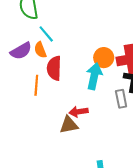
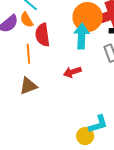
orange circle: (104, 58) -> (88, 17), size x1.5
brown triangle: (69, 125) -> (28, 86), moved

